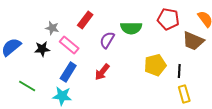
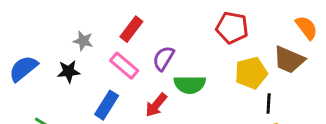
red pentagon: (168, 19) -> (232, 28), moved
green semicircle: (131, 28) -> (190, 85), moved
pink rectangle: (69, 45) -> (124, 66), moved
yellow pentagon: (155, 65) -> (251, 73), moved

